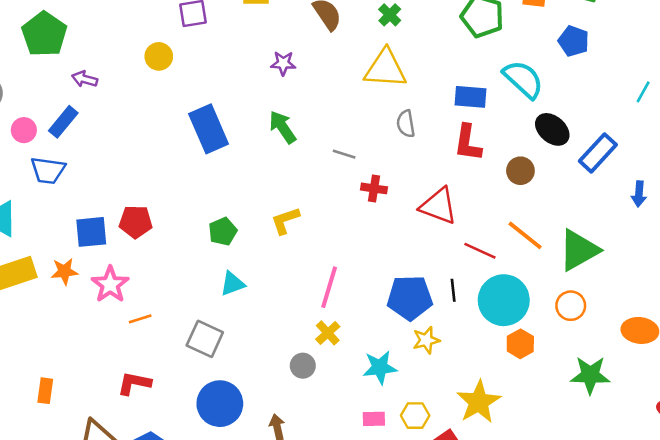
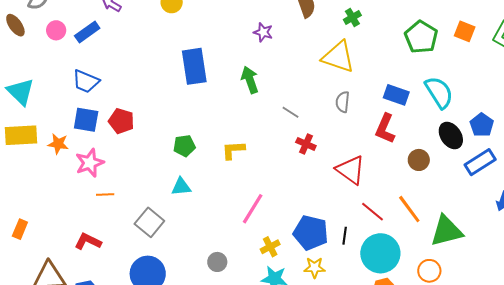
blue pentagon: (574, 41) -> (482, 125), moved
blue trapezoid: (48, 170) -> (86, 81), moved
yellow cross: (328, 333) -> (270, 247), moved

